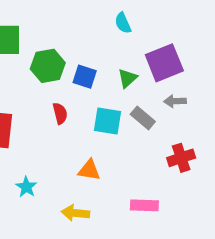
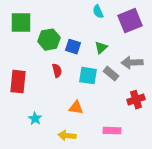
purple square: (164, 63) -> (130, 21), moved
gray arrow: (175, 101) -> (132, 63), size x1.5

